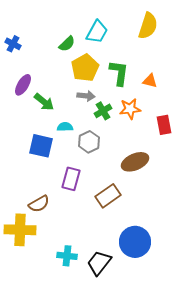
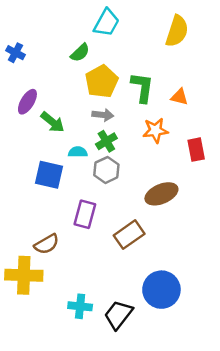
cyan trapezoid: (97, 32) -> (106, 23), moved
green cross: (103, 111) -> (106, 141), moved

